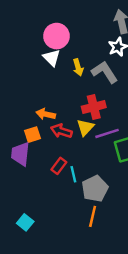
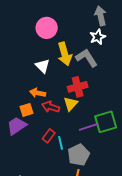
white triangle: (52, 58) -> (43, 66), moved
yellow arrow: (78, 67) -> (65, 54), size x1.6
purple line: (107, 133) -> (89, 127), moved
purple trapezoid: (20, 154) -> (17, 126), turned 50

